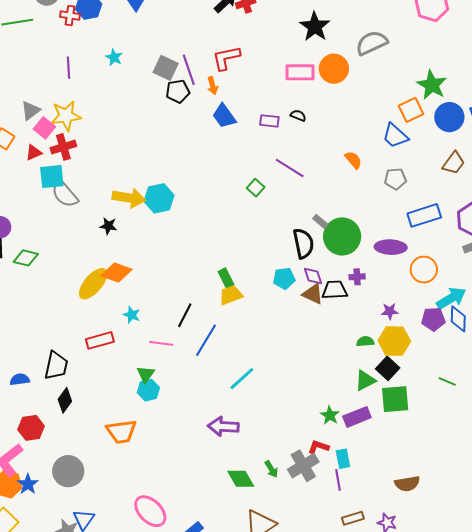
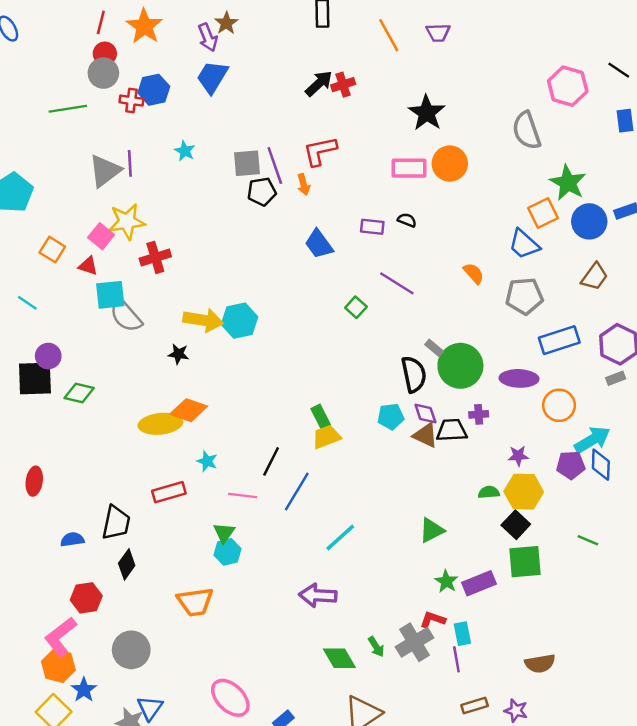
gray semicircle: (372, 43) -> (527, 131), moved, turned -84
gray square: (166, 68) -> (247, 163), turned -30
gray triangle: (31, 111) -> (105, 171), moved, size x1.4
blue trapezoid: (224, 116) -> (319, 244), moved
red cross: (63, 147) -> (155, 257), moved
red triangle: (34, 152) -> (88, 266), turned 42
gray pentagon: (395, 179) -> (524, 296), size x1.4
yellow ellipse: (93, 284) -> (160, 424), turned 44
green triangle: (365, 381) -> (432, 530), moved
blue star: (28, 484) -> (84, 690), moved

